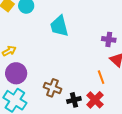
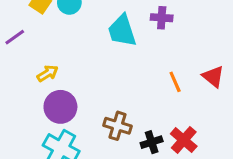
purple cross: (109, 39) -> (162, 18), moved
orange line: (101, 77) -> (175, 82), moved

